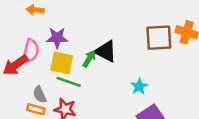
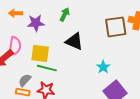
purple star: (57, 38) -> (36, 23), moved
green arrow: (89, 59) -> (65, 14), moved
gray semicircle: (40, 95) -> (25, 80), turned 72

